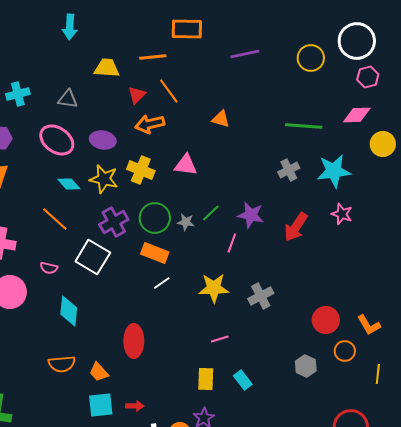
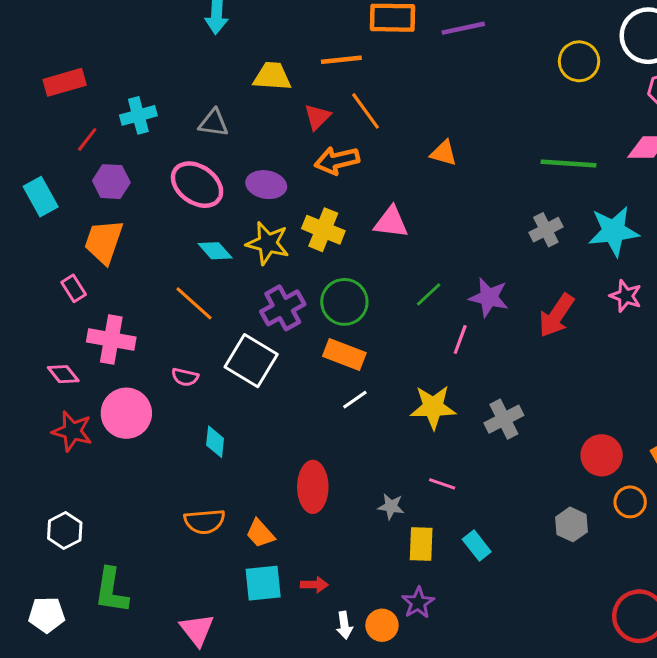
purple line: (245, 54) -> (463, 28), moved
gray star: (186, 222) -> (391, 506), moved
cyan diamond: (69, 311) -> (215, 442), size x0.7
pink line: (220, 339) -> (442, 484), turned 36

